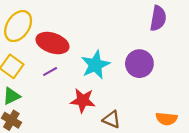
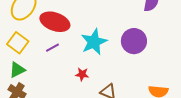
red star: (83, 101) -> (82, 74), size x0.6

